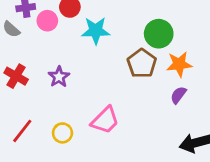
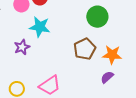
cyan star: (96, 31) -> (40, 27), moved
green circle: (159, 34) -> (97, 17), moved

